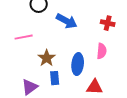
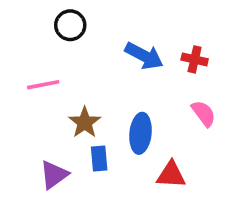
blue arrow: (67, 21) -> (144, 56), moved
pink semicircle: (102, 51) -> (204, 113), moved, turned -42

